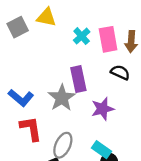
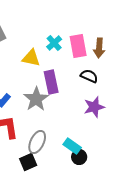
yellow triangle: (46, 17) -> (31, 58), moved
purple star: (103, 109) -> (94, 107), moved

